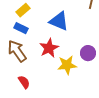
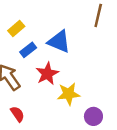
blue rectangle: (21, 28) -> (28, 50), moved, turned -64
purple circle: (88, 53) -> (93, 116), moved

